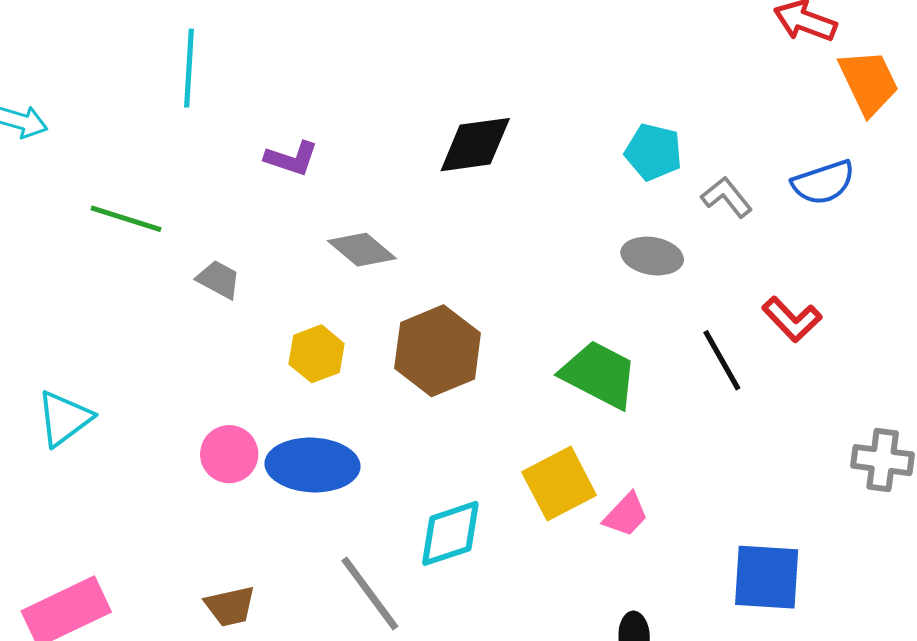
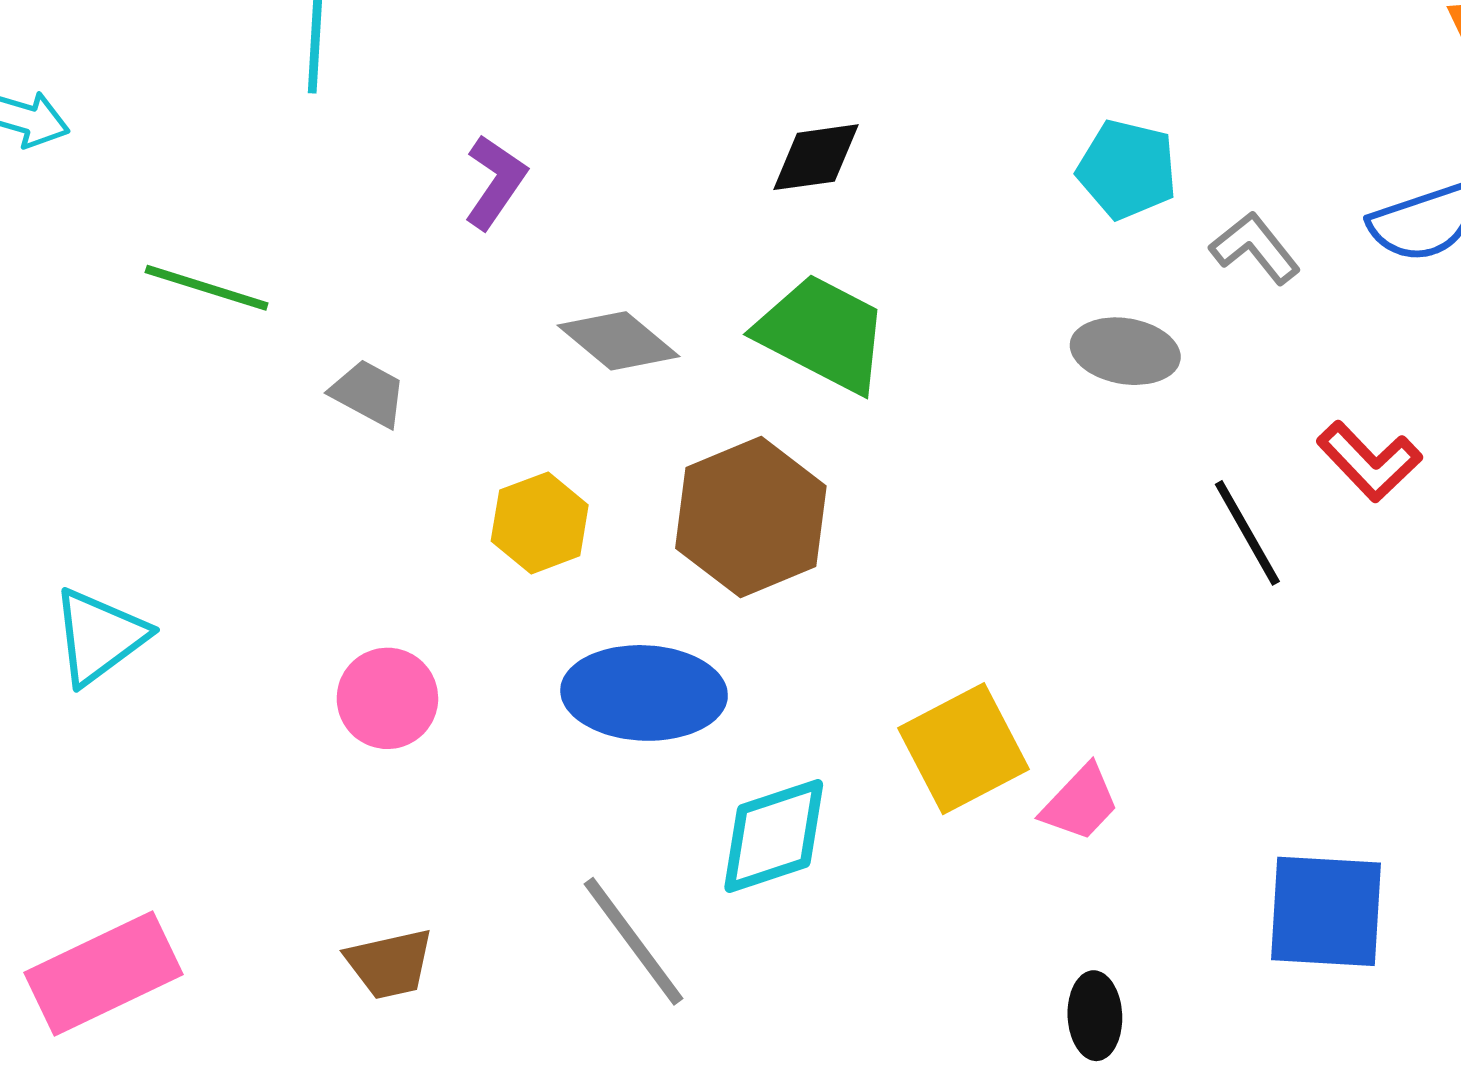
black diamond: (475, 145) -> (816, 157), size x0.7
purple L-shape: (291, 158) -> (495, 182), turned -74
green trapezoid: (599, 374) -> (823, 333), moved
blue ellipse: (313, 465) -> (644, 693), moved

